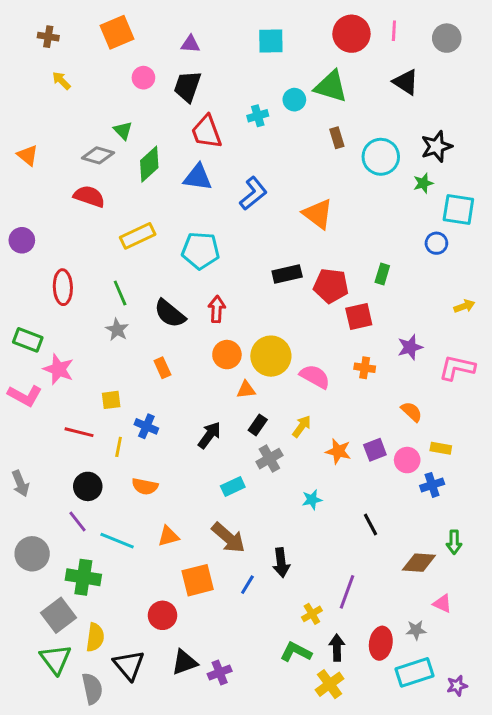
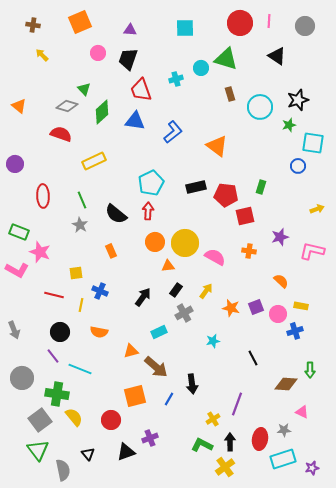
cyan pentagon: (201, 251) -> (151, 183), moved, turned -30
orange triangle: (168, 536) -> (131, 351), moved
yellow semicircle: (95, 637) -> (74, 417), moved, turned -48
black triangle: (129, 665) -> (88, 454), size x0.6
purple cross: (220, 672) -> (150, 438), moved

